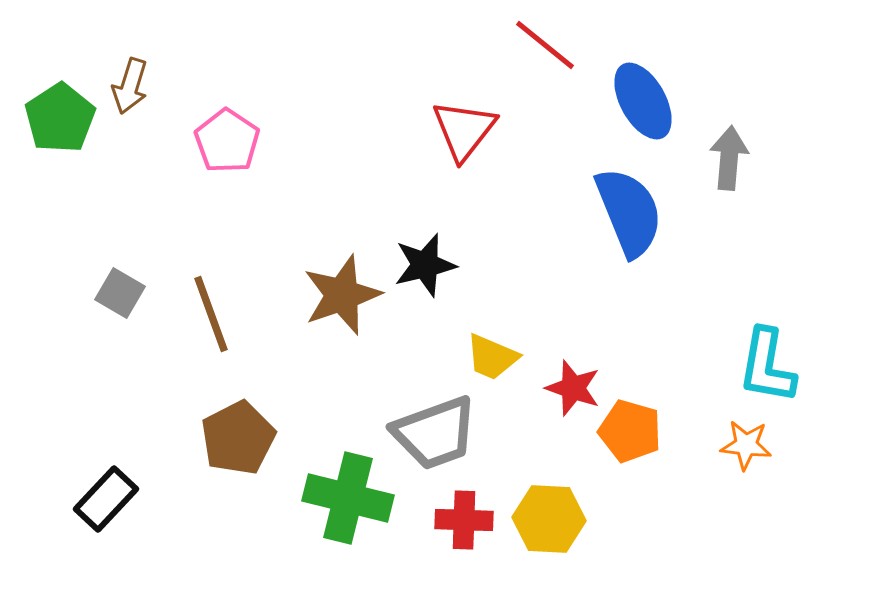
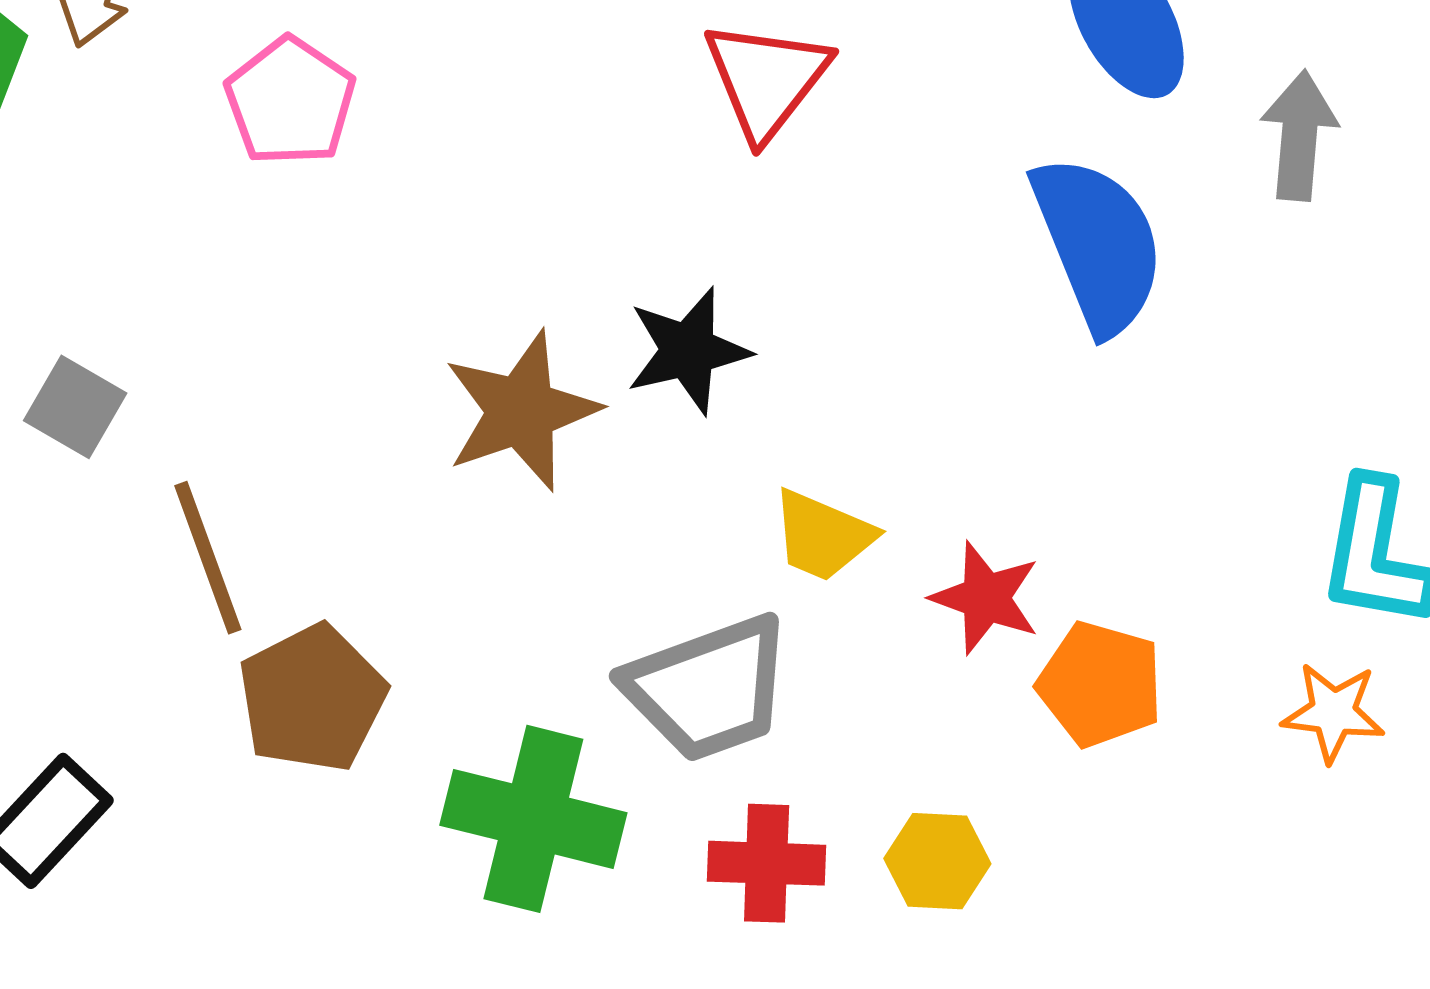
brown line: (211, 314) -> (208, 558), moved
yellow hexagon: (549, 519) -> (937, 861), size x0.7

